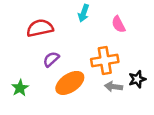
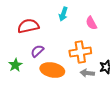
orange ellipse: (70, 83) -> (52, 70), turned 45
green star: (20, 88) -> (15, 65), moved

